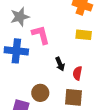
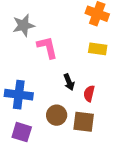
blue cross: (16, 51) -> (19, 95), moved
brown circle: (40, 93) -> (57, 115), moved

